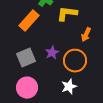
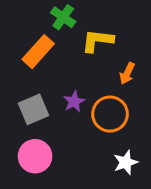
white star: (69, 87) -> (126, 162), moved

